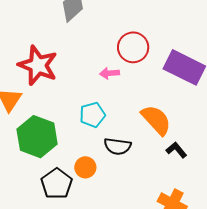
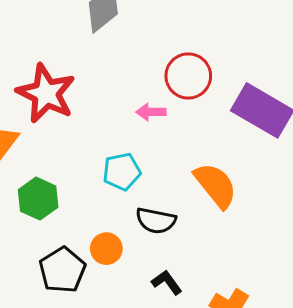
green hexagon: (37, 137) -> (38, 199), size x0.7
black L-shape: (176, 150) -> (167, 282), moved

